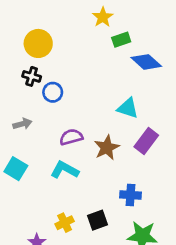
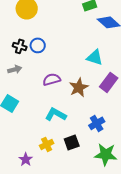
black cross: (32, 76) -> (20, 46), moved
cyan L-shape: (65, 170) -> (56, 114), moved
blue cross: (130, 195) -> (97, 123), turned -35

